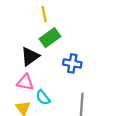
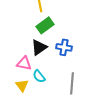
black triangle: (30, 56) -> (39, 47), moved

